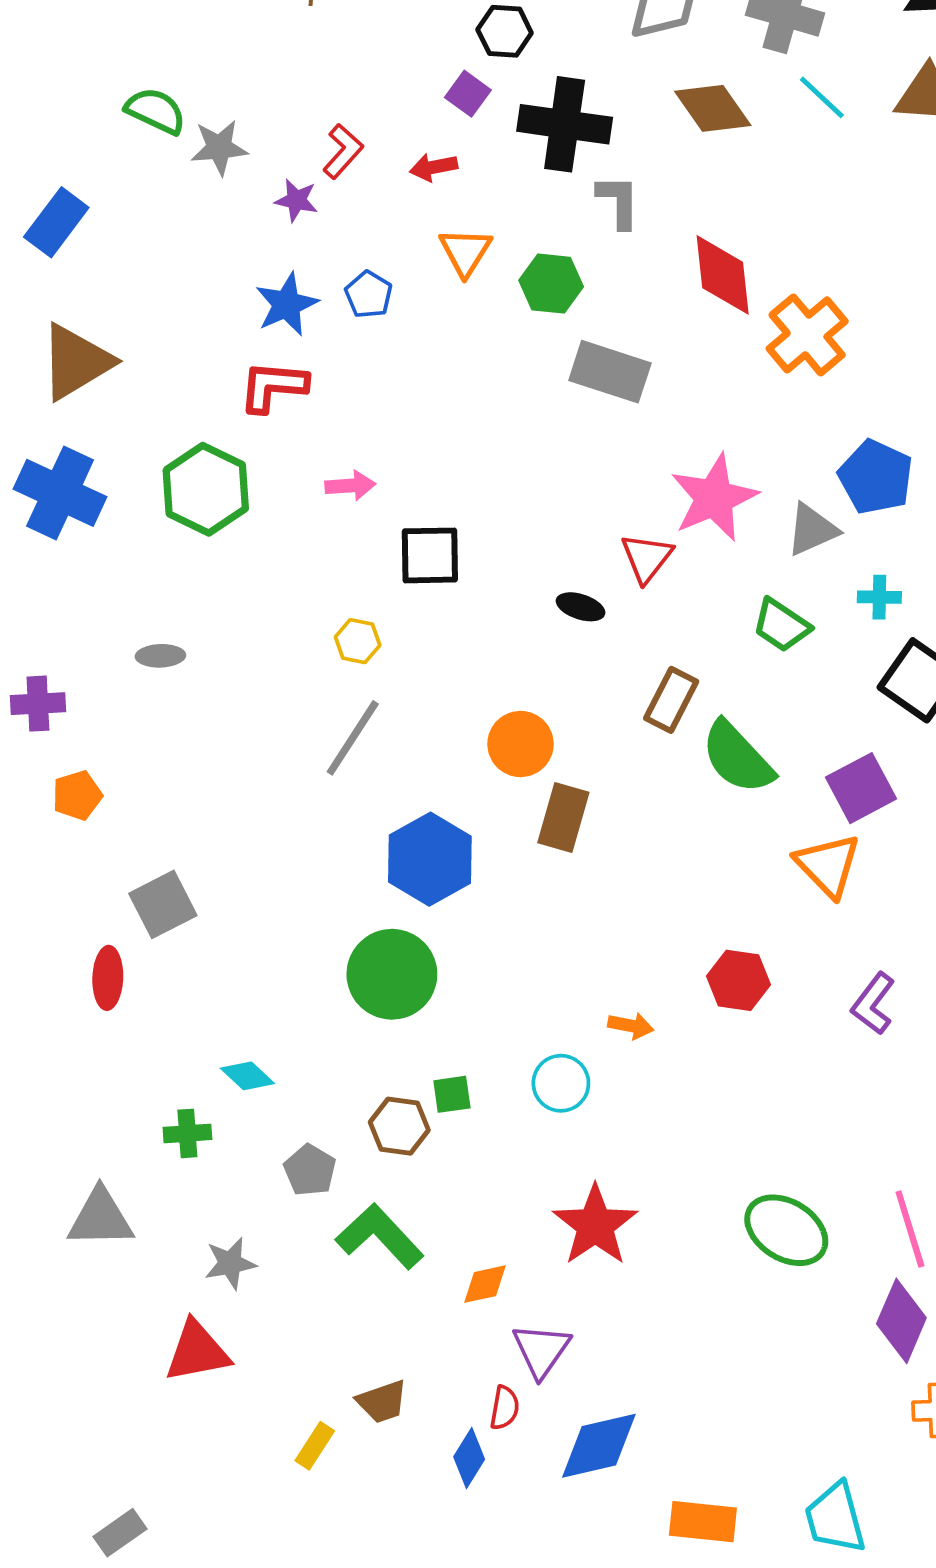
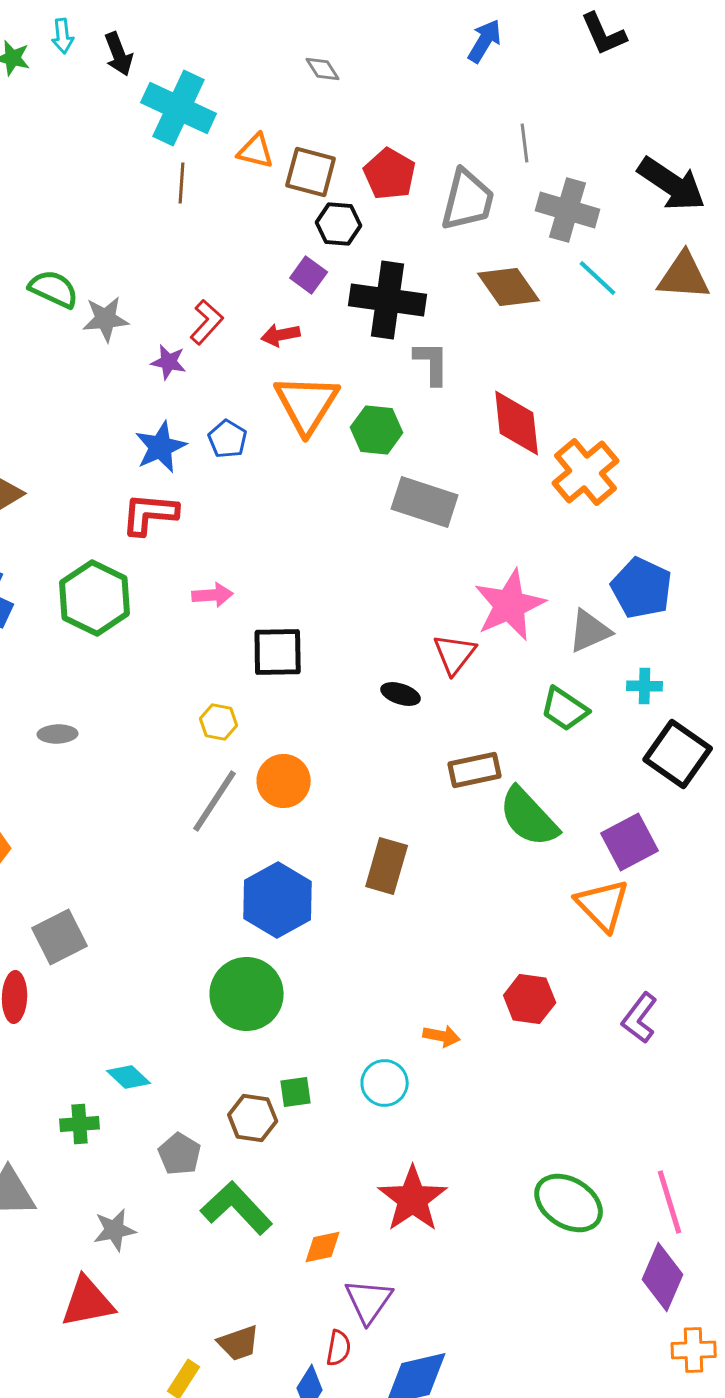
orange triangle: (465, 252) -> (307, 404), size x1.5
brown rectangle: (671, 700) -> (475, 770), turned 51
orange circle: (521, 744) -> (284, 781), moved

